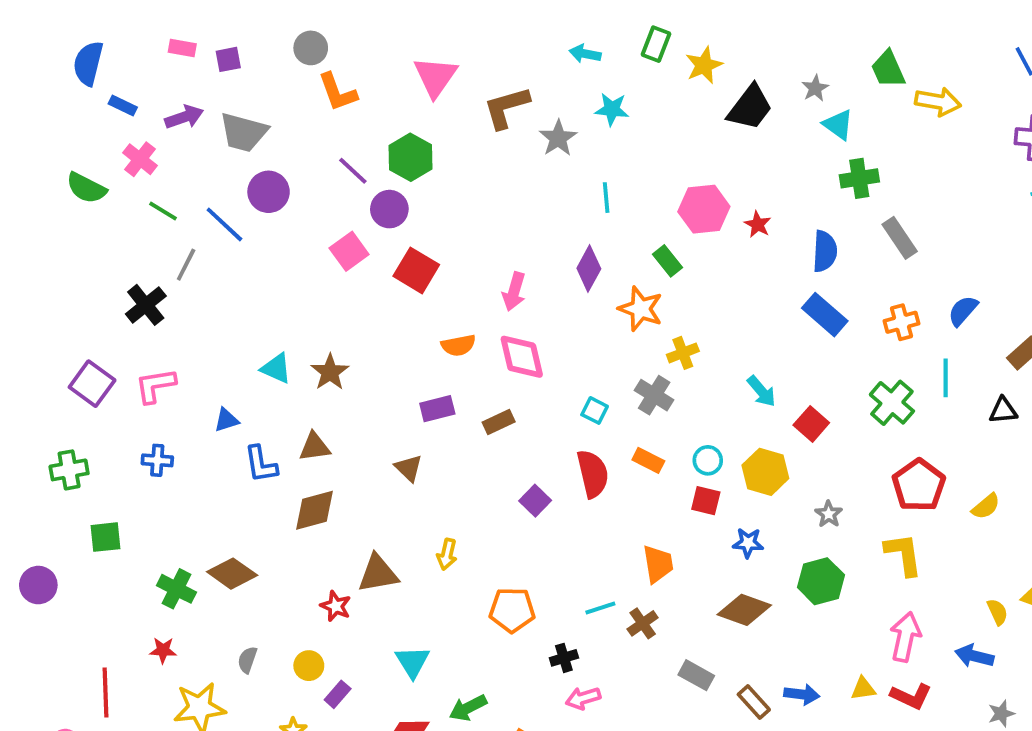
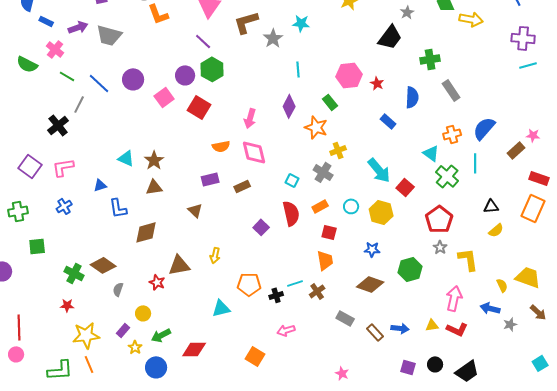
black trapezoid: (750, 107) -> (390, 37), moved
cyan triangle: (838, 125) -> (431, 153), moved
green hexagon: (410, 157) -> (212, 69), moved
purple line: (353, 171) -> (203, 41), moved
purple circle: (269, 192) -> (133, 79), moved
blue semicircle: (963, 311) -> (484, 128), size x1.4
blue rectangle: (825, 315) -> (388, 121), moved, size x0.7
cyan arrow: (761, 391) -> (379, 170), size x1.5
black triangle: (1003, 410) -> (491, 206), moved
brown triangle: (315, 447) -> (154, 187), moved
blue cross: (157, 460) -> (64, 206), turned -35
orange rectangle: (648, 460) -> (320, 206), turned -56
red pentagon: (919, 485) -> (439, 219), moved
red square: (706, 501) -> (329, 232), moved
gray star: (829, 514) -> (440, 247), moved
yellow L-shape: (903, 554) -> (468, 259), moved
black cross: (564, 658) -> (276, 295), moved
gray semicircle: (247, 660) -> (118, 289), moved
cyan triangle: (412, 662) -> (221, 308), moved, turned 48
red line: (105, 692) -> (19, 327), moved
purple rectangle: (338, 694) -> (123, 330), moved
green arrow: (468, 708) -> (161, 335), moved
gray star: (1001, 714) -> (510, 324), moved

